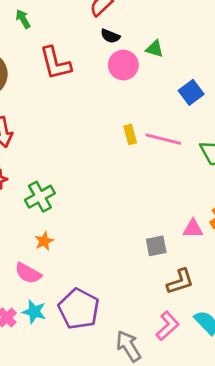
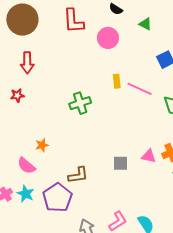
pink circle: (123, 65) -> (108, 38), moved
green cross: (40, 197) -> (80, 103), moved
brown L-shape: (180, 282) -> (78, 175), moved

